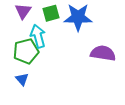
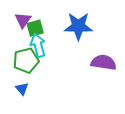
green square: (51, 13) -> (35, 28), moved

